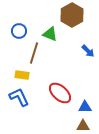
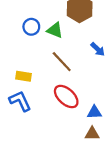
blue circle: (19, 31) -> (31, 27), moved
brown line: (34, 53) -> (62, 62), moved, turned -60

